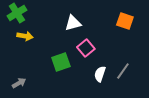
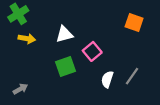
white triangle: (73, 23) -> (64, 34), moved

